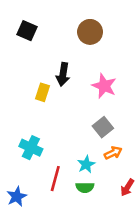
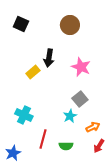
yellow rectangle: (42, 92) -> (33, 72), turned 32
orange arrow: (113, 153) -> (93, 127), moved
cyan star: (86, 164) -> (70, 116), moved

